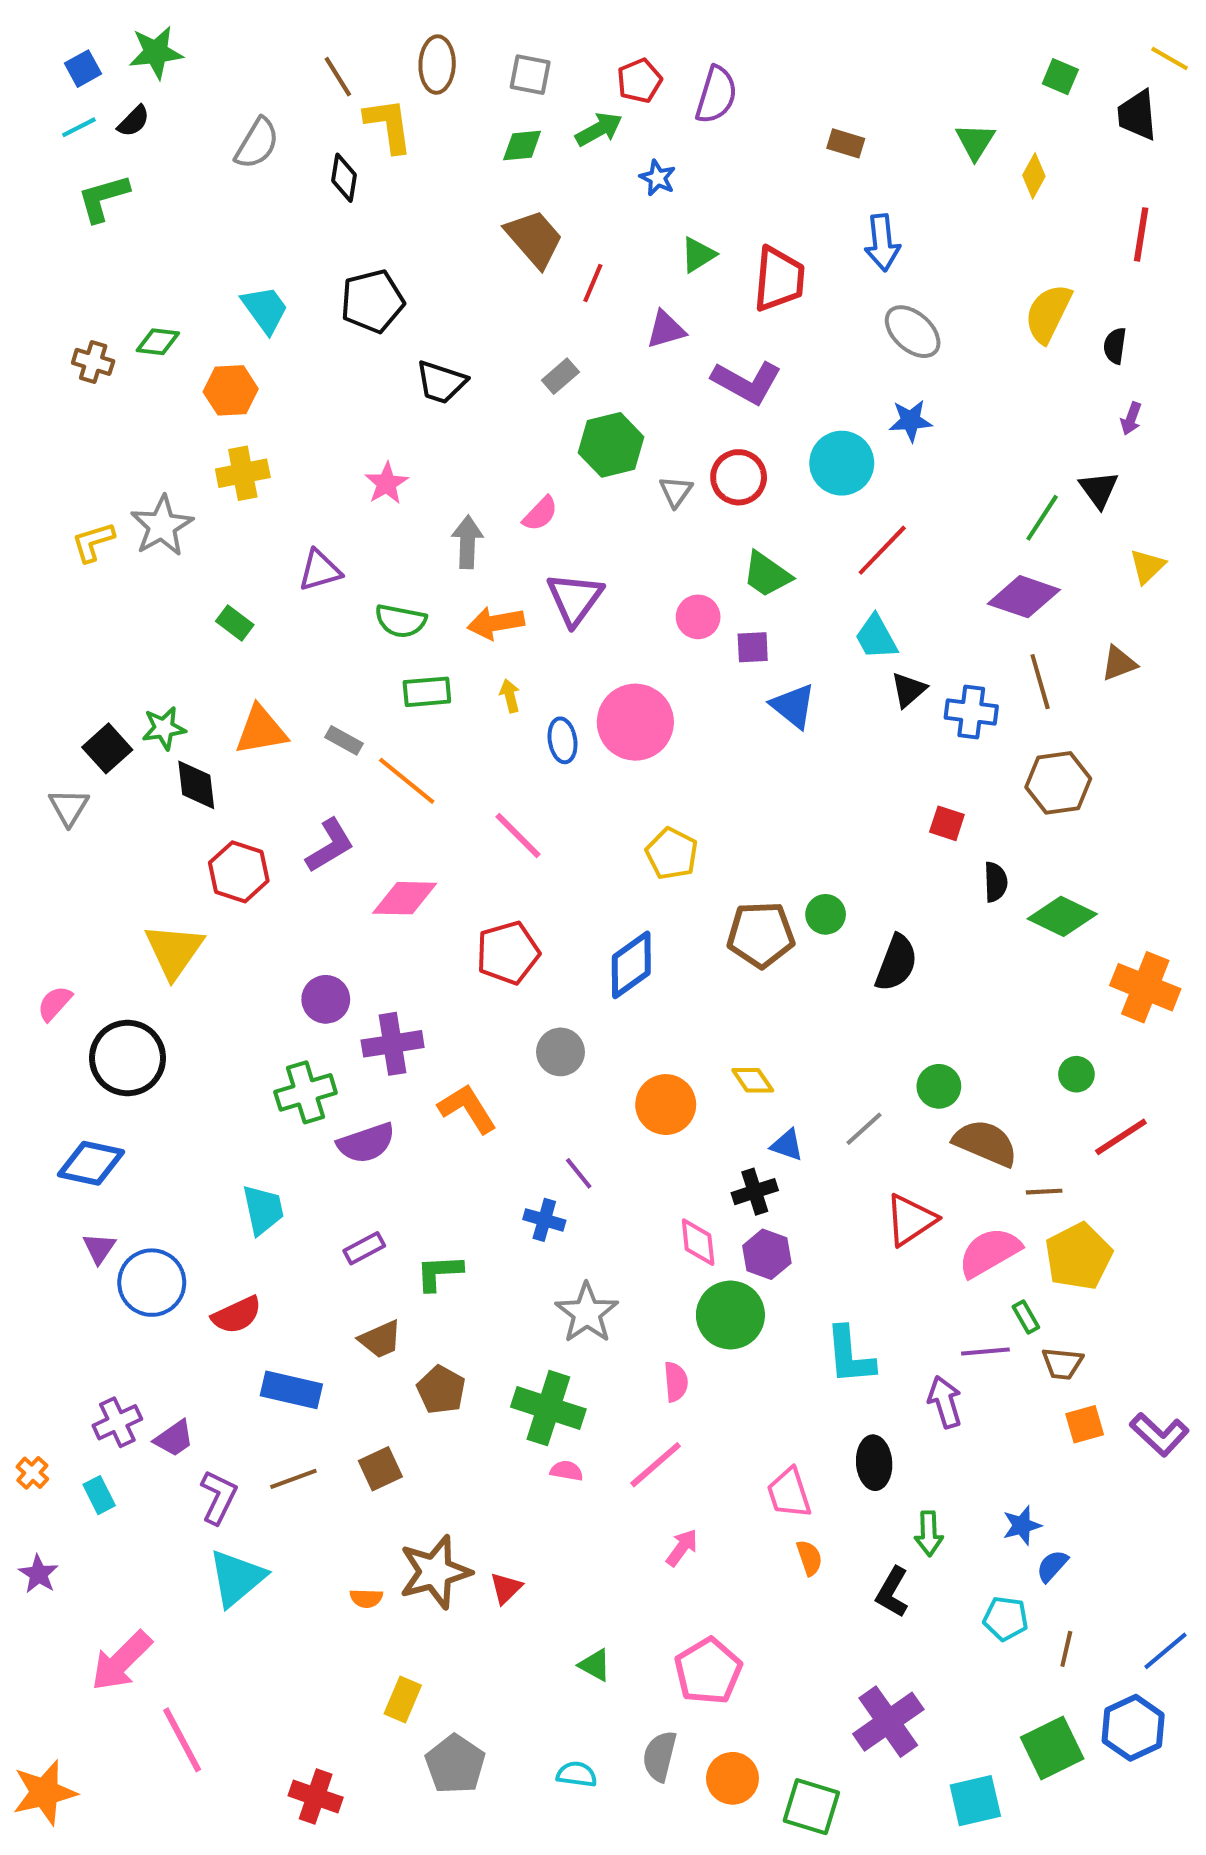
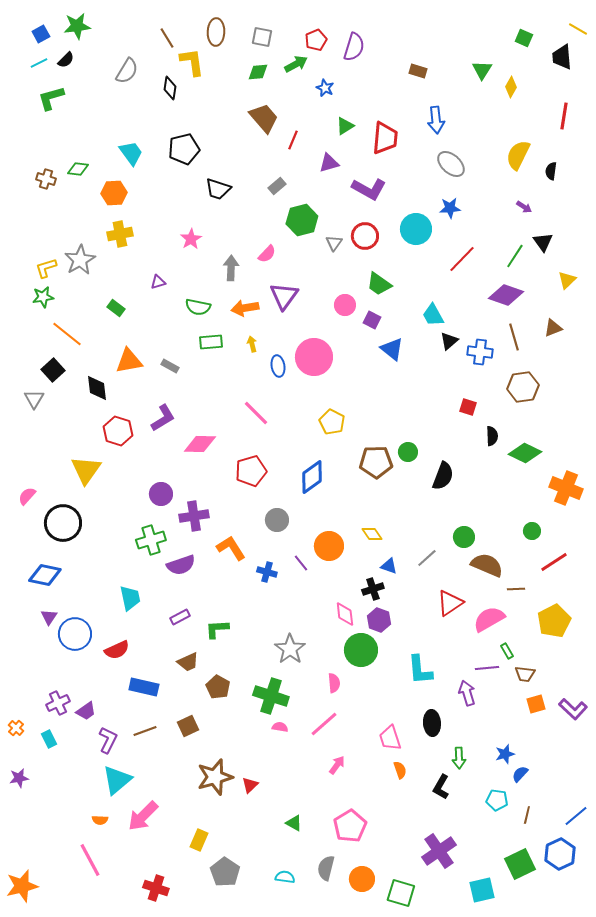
purple arrow: (1131, 419) -> (524, 207), moved, turned -77
red line: (882, 550) -> (462, 259), moved
purple triangle: (320, 570) -> (158, 282), size x0.7
purple square: (753, 647) -> (372, 320), turned 30
green star: (164, 728) -> (43, 297), moved
orange line: (407, 781) -> (67, 334), moved
purple line: (579, 1173) -> (301, 563), moved
blue cross: (544, 1220) -> (267, 572), moved
yellow pentagon: (1078, 1256) -> (554, 621), moved
purple star: (38, 1574) -> (19, 778), turned 30
orange semicircle: (366, 1598) -> (100, 820), moved
pink arrow: (121, 1661) -> (143, 816), moved

